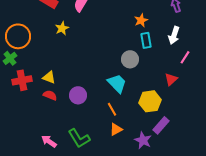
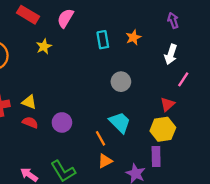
cyan rectangle: (146, 40) -> (103, 40), moved
cyan trapezoid: (117, 83) -> (120, 122), moved
yellow hexagon: (150, 101) -> (163, 129), moved
purple rectangle: (161, 125) -> (156, 156), turned -42

